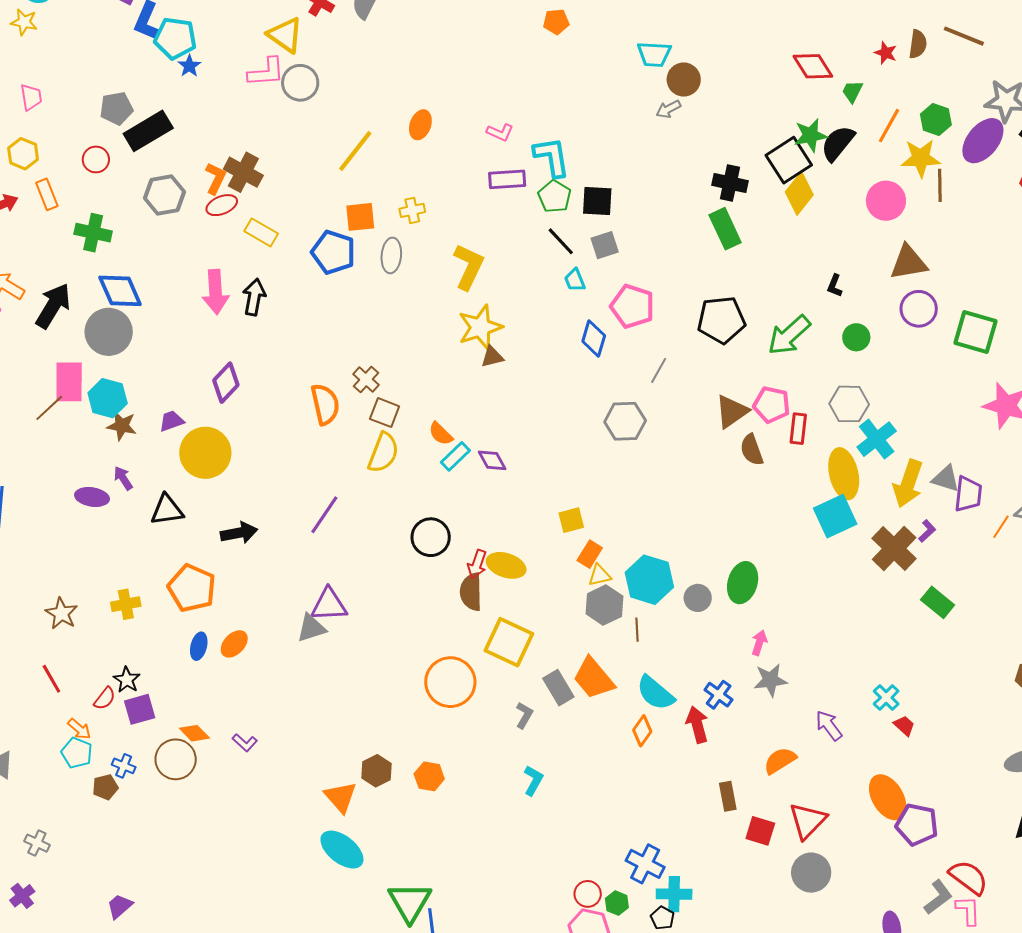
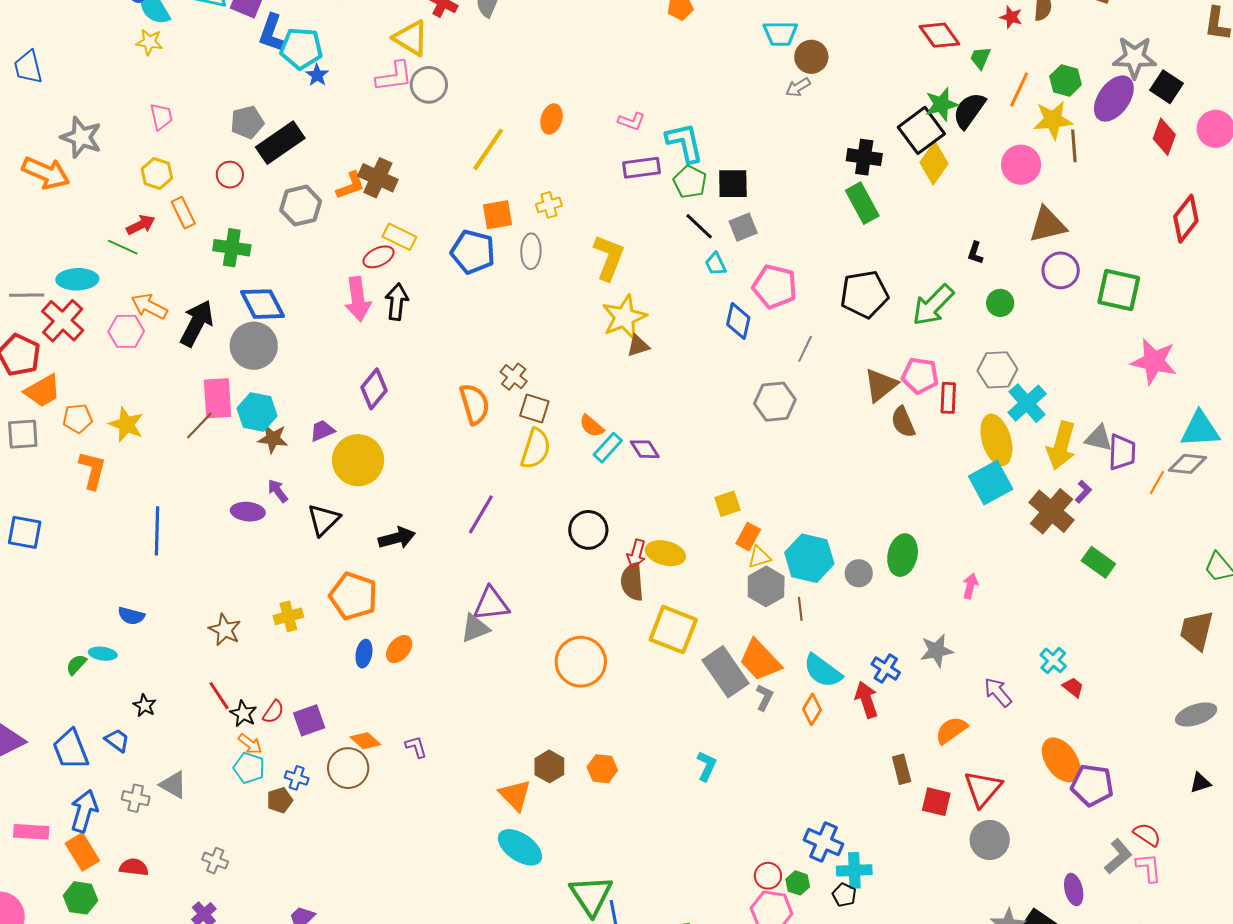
orange L-shape: (216, 178) -> (351, 186), turned 48
red ellipse: (222, 205) -> (379, 257), moved
black triangle: (167, 510) -> (324, 520), turned -33
pink arrow: (759, 643) -> (970, 586), moved
black star: (127, 680) -> (243, 714), moved
orange circle: (450, 682) -> (581, 662), moved
gray rectangle: (558, 688) -> (726, 672), size x1.4
gray L-shape: (524, 715) -> (764, 697), moved
purple L-shape: (245, 743) -> (416, 747), turned -145
red semicircle: (969, 877) -> (1147, 835), size x0.7

